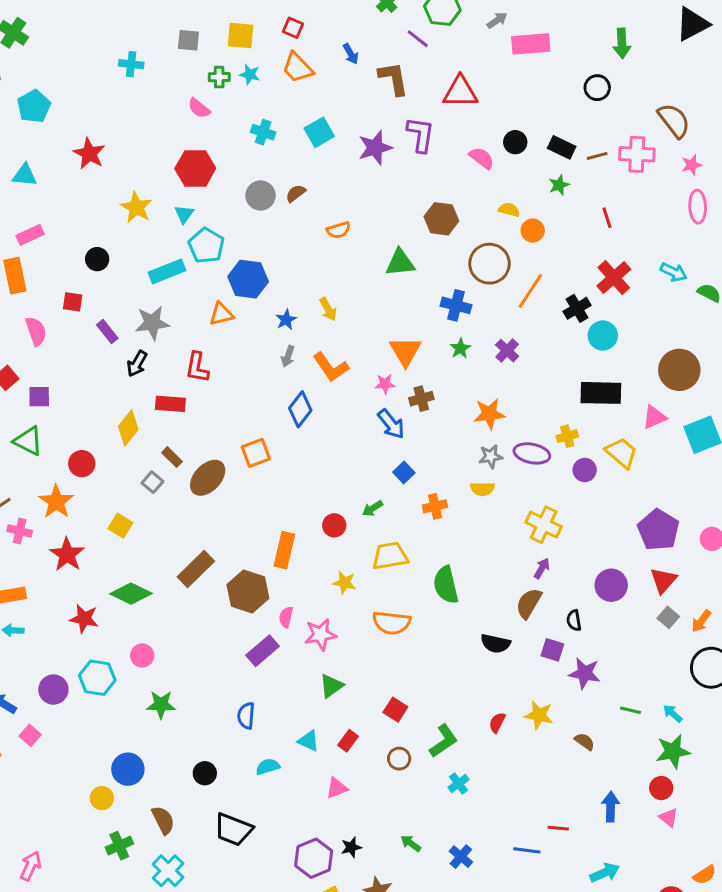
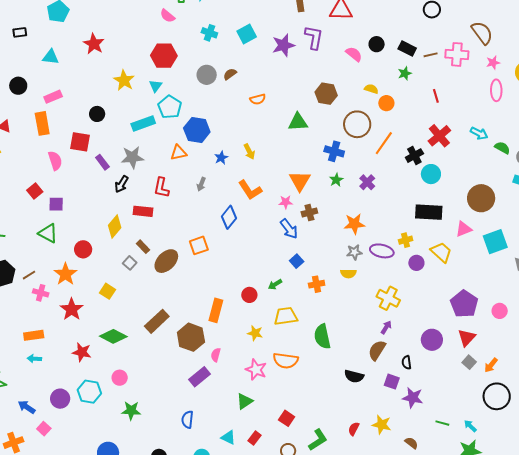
red square: (73, 302) -> (80, 142), size x1.5
gray arrow: (288, 356) -> (201, 184), moved
pink star: (320, 635) -> (256, 370), moved, turned 30

